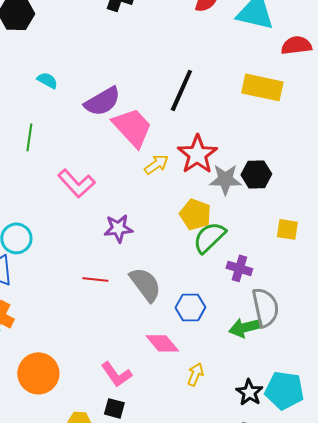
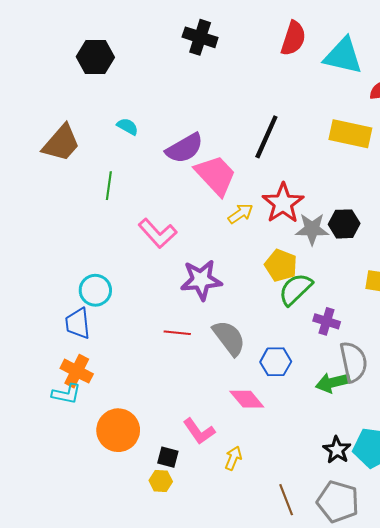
purple star: (118, 228) -> (201, 280), size x1.4
yellow arrow: (195, 374) -> (233, 458), moved
black square: (114, 408) -> (168, 457), moved

